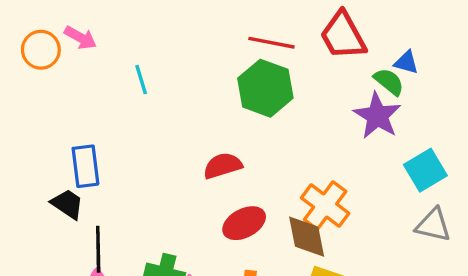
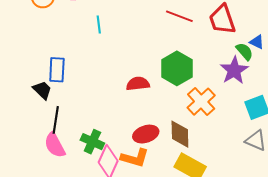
green hexagon: (265, 88) -> (177, 68), moved
orange cross: (325, 206) -> (201, 102), moved
red ellipse: (244, 223) -> (146, 134), moved

